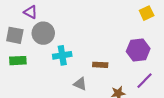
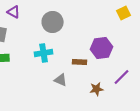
gray circle: (43, 33) -> (53, 22), moved
purple hexagon: (138, 50) -> (102, 48), moved

